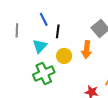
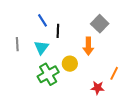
gray line: (17, 30) -> (17, 44), moved
yellow circle: (64, 56) -> (70, 64), moved

